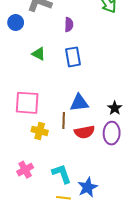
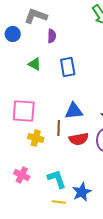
purple semicircle: (69, 25) -> (52, 36), moved
pink cross: (25, 170) -> (22, 175), turned -35

